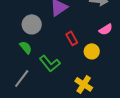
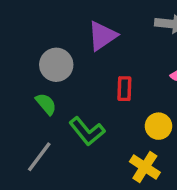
red rectangle: (72, 38) -> (124, 89), turned 32
yellow circle: (92, 51) -> (158, 126), moved

